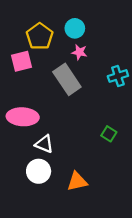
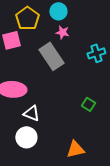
orange triangle: (77, 181) -> (75, 149), moved

